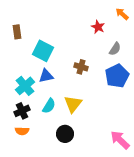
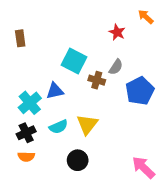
gray semicircle: (115, 49) -> (116, 67), moved
cyan square: (43, 51) -> (74, 61), moved
cyan semicircle: (49, 106) -> (58, 127), turned 35

